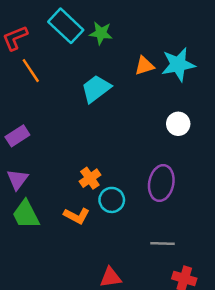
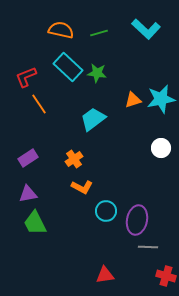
orange cross: (90, 178) -> (74, 159), moved
purple triangle: (17, 179) -> (28, 194), turned 42
purple ellipse: (161, 183) -> (137, 220), moved
orange L-shape: (77, 216) -> (82, 187), moved

